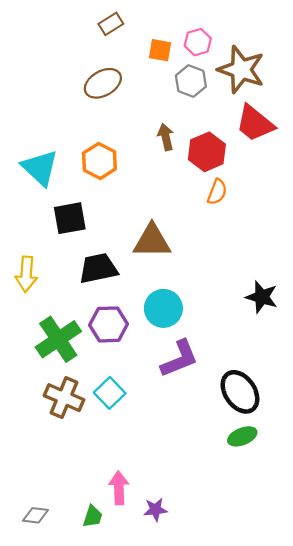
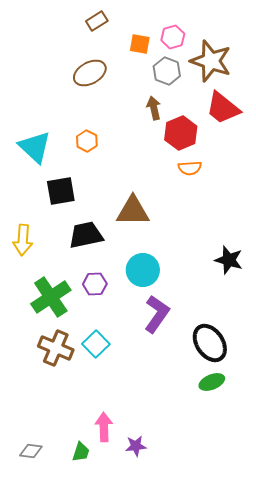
brown arrow: (166, 137) -> (154, 108), moved
orange hexagon: (99, 161) -> (87, 141), size x0.7
orange semicircle: (217, 192) -> (190, 168), turned 65
purple hexagon: (109, 324) -> (95, 284), size x0.7
purple L-shape: (179, 359) -> (157, 314), turned -33

